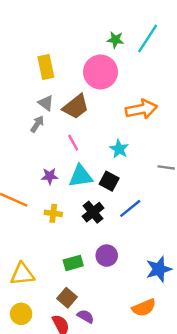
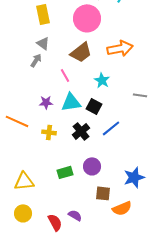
brown trapezoid: (76, 107) -> (81, 52), moved
brown square: (67, 298) -> (103, 193), moved, turned -35

